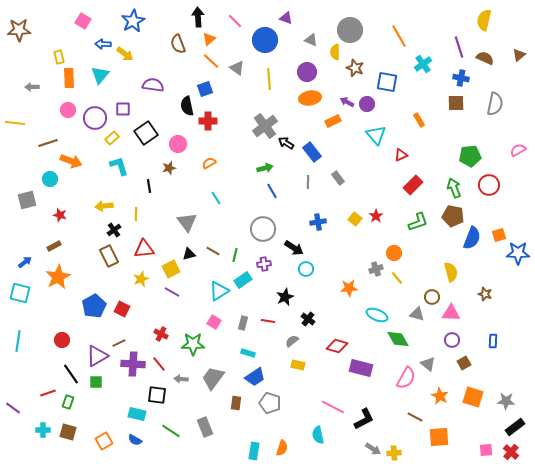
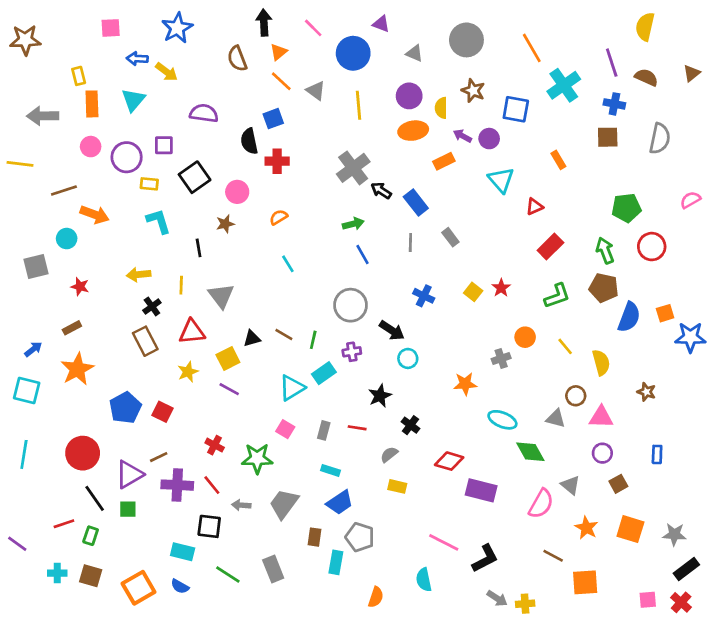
pink square: (83, 21) -> (111, 28), turned -35
yellow semicircle: (335, 52) -> (441, 108), moved
cyan cross: (423, 64) -> (564, 85), size x1.4
gray arrow: (32, 87) -> (43, 116), size x1.6
yellow rectangle: (112, 138) -> (149, 184), turned 48
gray triangle: (187, 222) -> (221, 296), moved
blue cross: (318, 222) -> (424, 296), turned 35
yellow line: (397, 278) -> (565, 346), moved
red circle: (62, 340) -> (83, 453), size x1.6
orange square: (104, 441) -> (139, 588), size x1.4
cyan rectangle: (254, 451) -> (336, 562), moved

